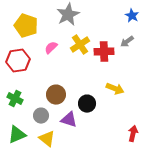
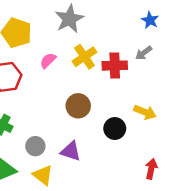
yellow arrow: (115, 89) -> (145, 112), moved
brown circle: (56, 95) -> (78, 106), moved
black circle: (87, 104) -> (115, 129), moved

